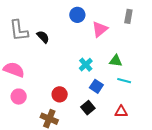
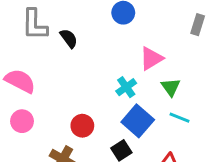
pink triangle: (100, 29) -> (151, 58), moved
green triangle: (116, 61) -> (171, 87), turned 40
blue square: (96, 86) -> (138, 121), size x1.5

